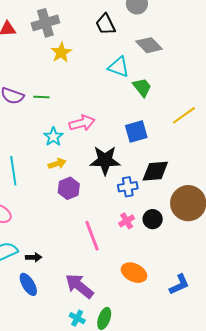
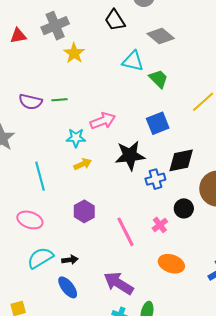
cyan star: (53, 137) -> (76, 138), turned -30
purple hexagon: (69, 188) -> (84, 211), moved
pink cross: (127, 221) -> (160, 225), moved

